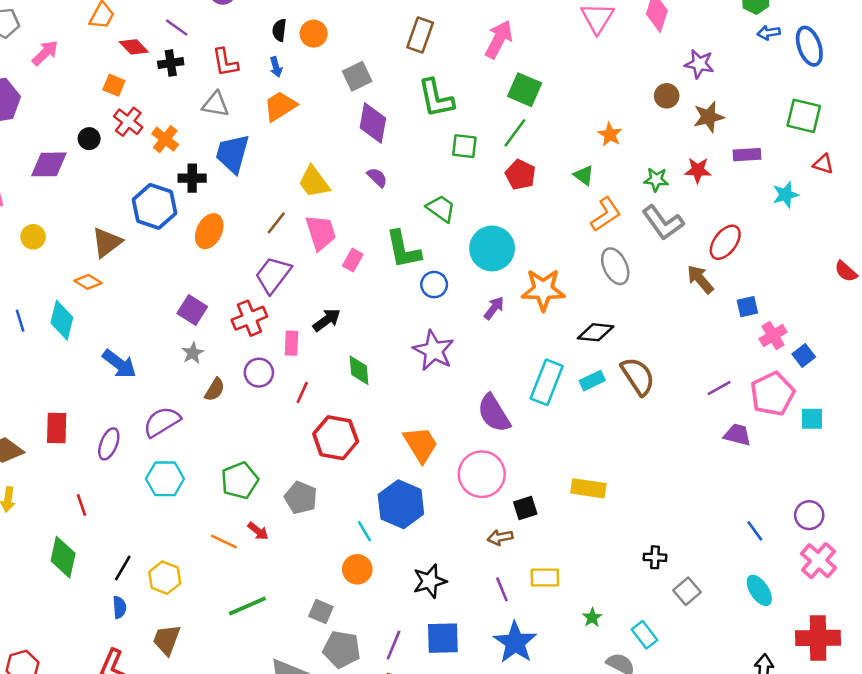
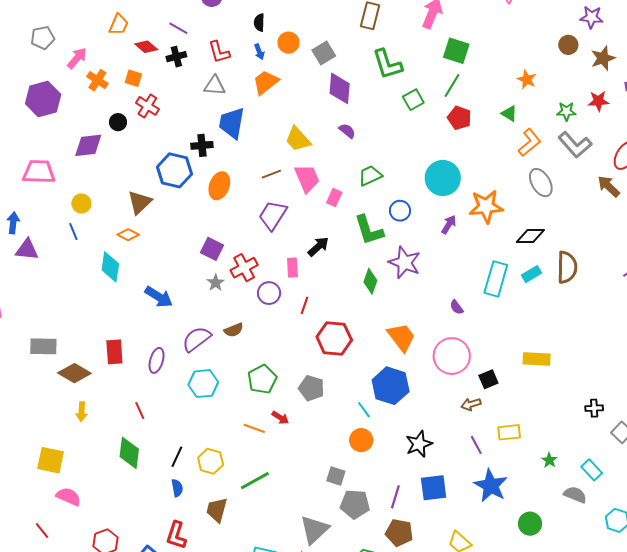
orange circle: (314, 34) -> (289, 43), moved
orange cross: (165, 139) -> (97, 80), moved
green square: (464, 146) -> (413, 100), turned -30
green trapezoid: (441, 208) -> (370, 176), moved, turned -55
brown line: (276, 223) -> (271, 174), turned 36
green L-shape: (403, 249) -> (369, 230), moved
red cross: (249, 318) -> (244, 268), moved
blue line: (20, 321) -> (73, 232), moved
green diamond: (359, 370) -> (370, 281), moved, turned 30
brown semicircle: (638, 376) -> (567, 267), turned 40
brown semicircle: (215, 390) -> (234, 330), moved, turned 42
purple semicircle: (494, 413) -> (457, 307), size x0.5
green line: (247, 606) -> (255, 481), moved

